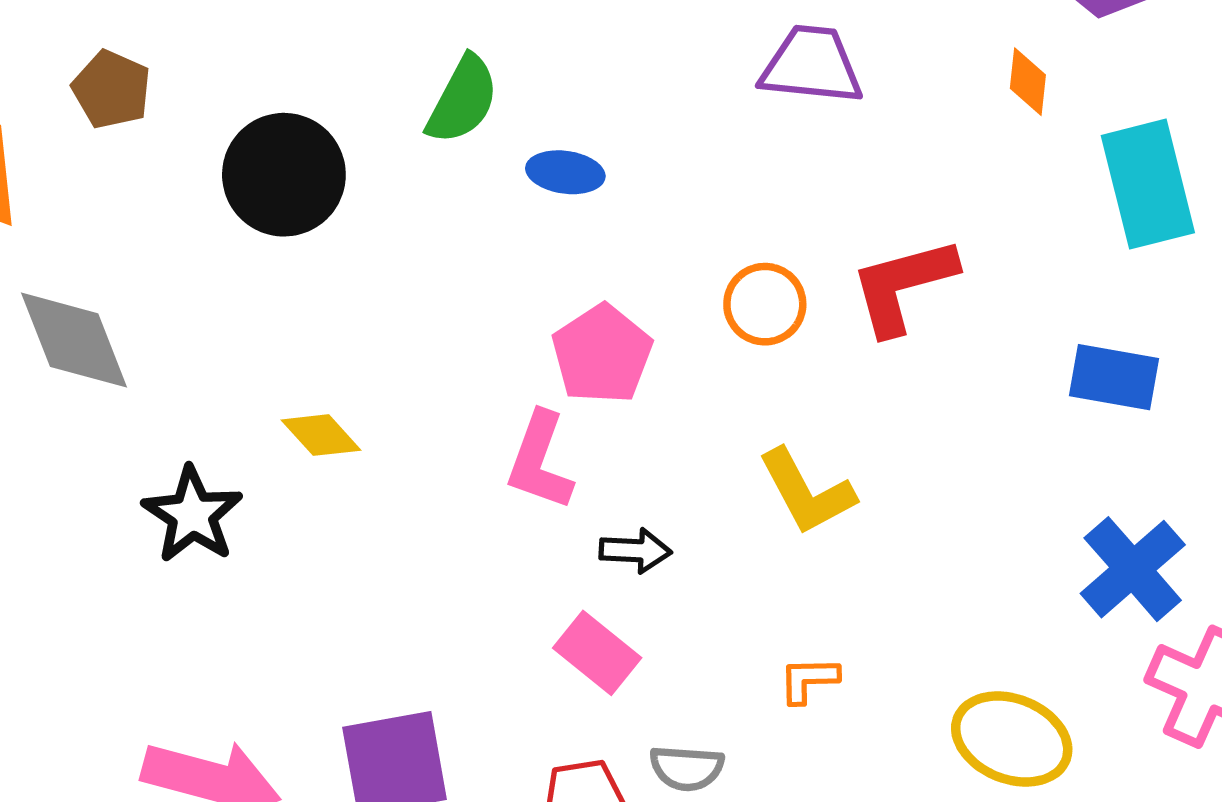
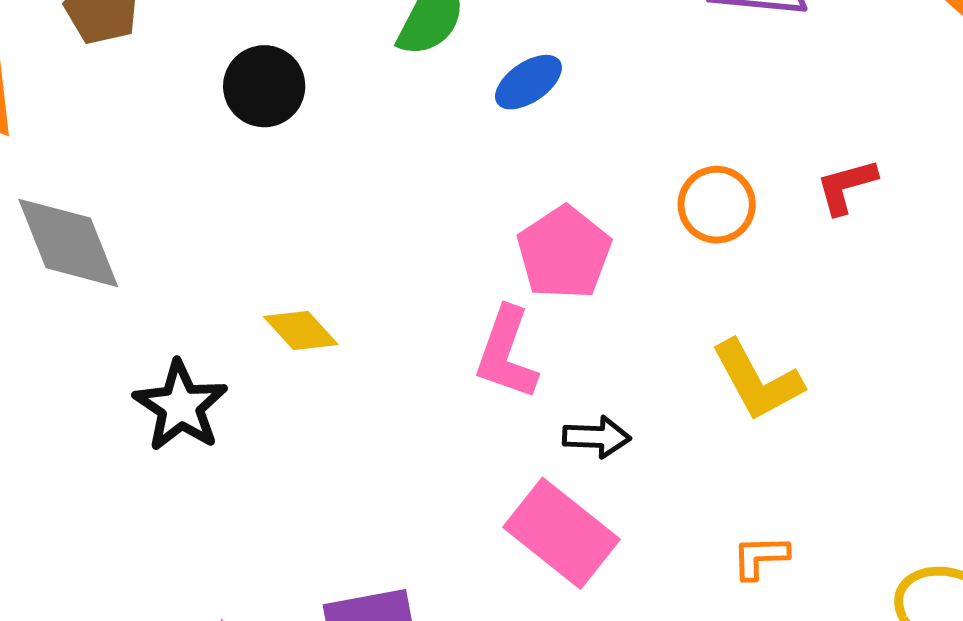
blue ellipse: (565, 172) -> (528, 82), turned -42
black circle: (284, 175) -> (264, 86), size x0.7
red L-shape: (903, 286) -> (846, 186), size x0.6
pink rectangle: (597, 653) -> (562, 533), size x1.4

